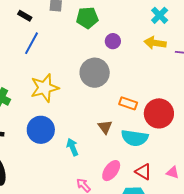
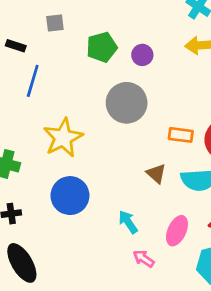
green pentagon: (87, 18) -> (102, 47), moved
cyan arrow: (72, 147) -> (128, 222), moved

